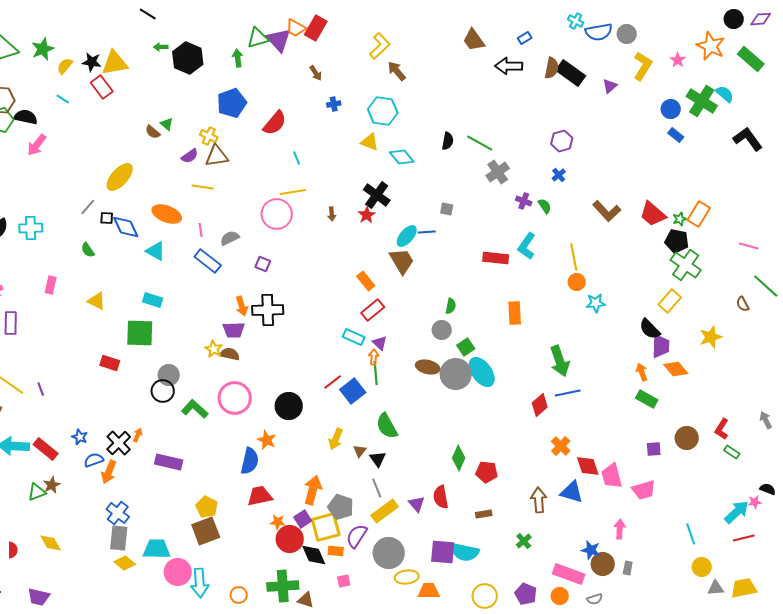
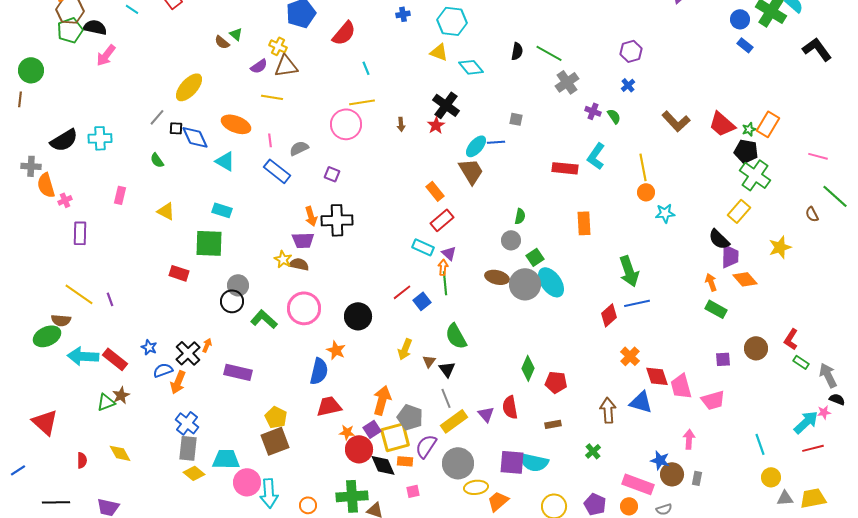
blue square: (353, 391) -> (422, 301), size x0.7
gray arrow: (766, 420) -> (828, 375), moved, size x1.4
orange trapezoid: (429, 591) -> (498, 501), turned -40

